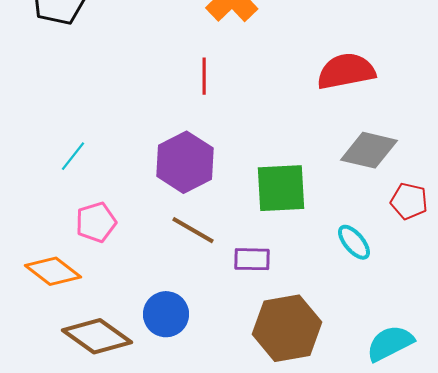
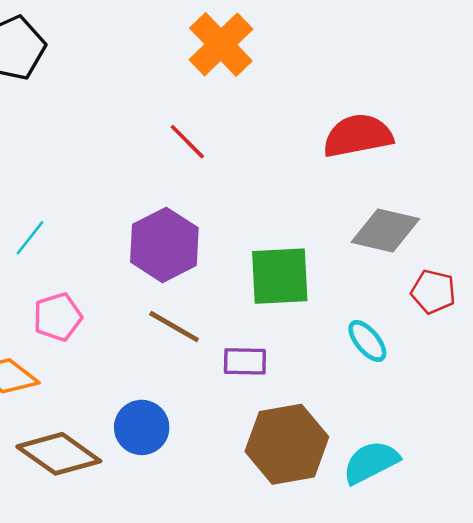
red line: (204, 76) -> (187, 142), turned -45
cyan semicircle: (390, 343) -> (371, 462), moved

